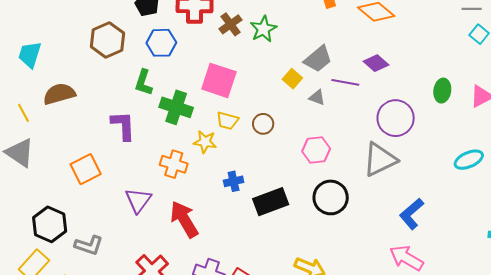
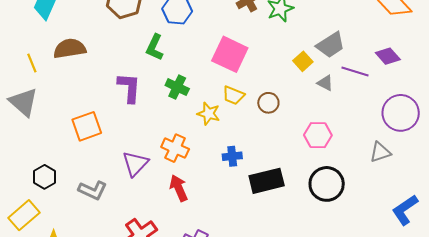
green cross: (176, 107) -> (177, 87), moved, size x0.7
gray triangle: (380, 160) -> (380, 152), size x0.6
orange cross: (174, 164) -> (175, 148), moved
red arrow: (184, 219) -> (179, 188), size x0.7
black hexagon: (50, 224) -> (44, 177), size x0.7
gray L-shape: (89, 245) -> (93, 190), moved

